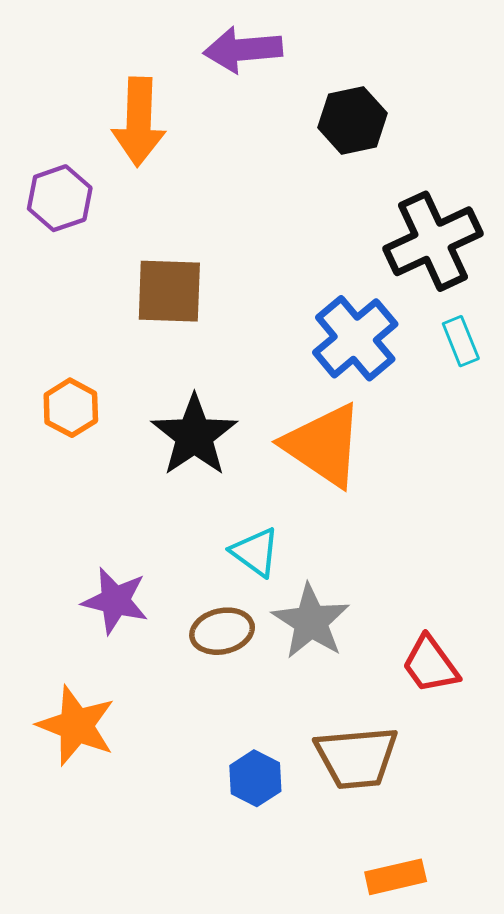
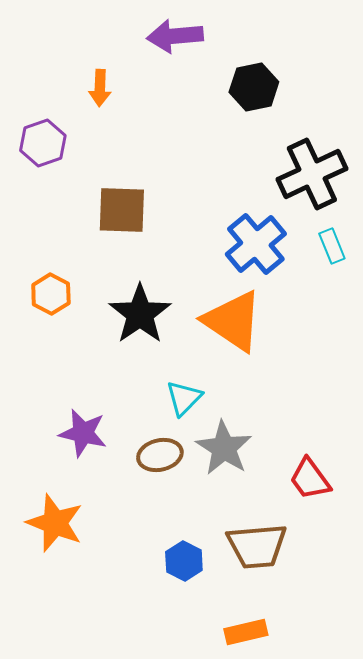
orange arrow: (139, 122) -> (100, 88), size x0.6
cyan triangle: (255, 552) -> (184, 398), turned 39
orange rectangle: (396, 877) -> (246, 632), moved

